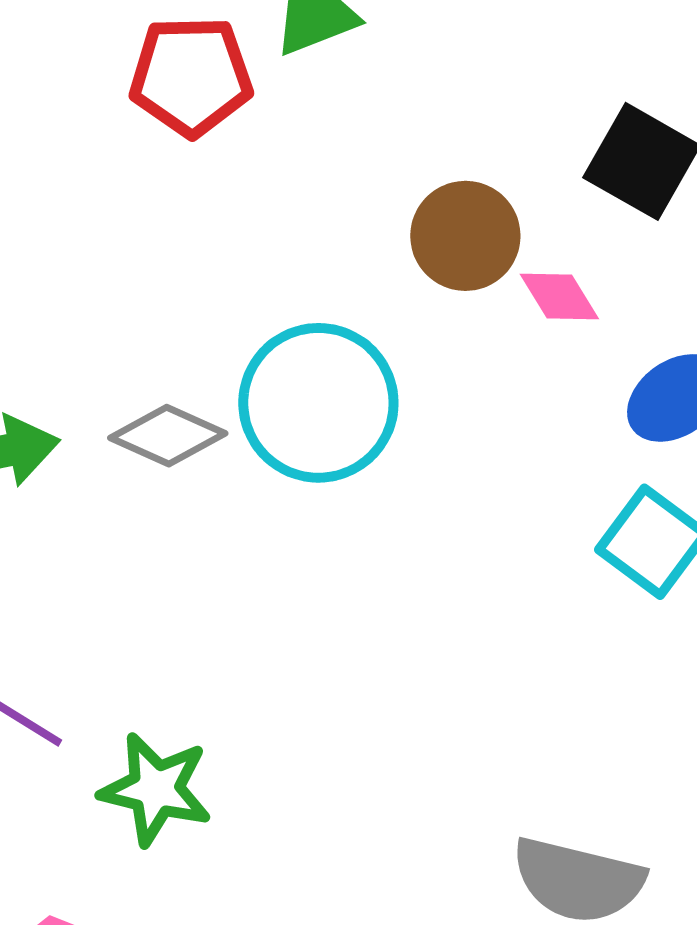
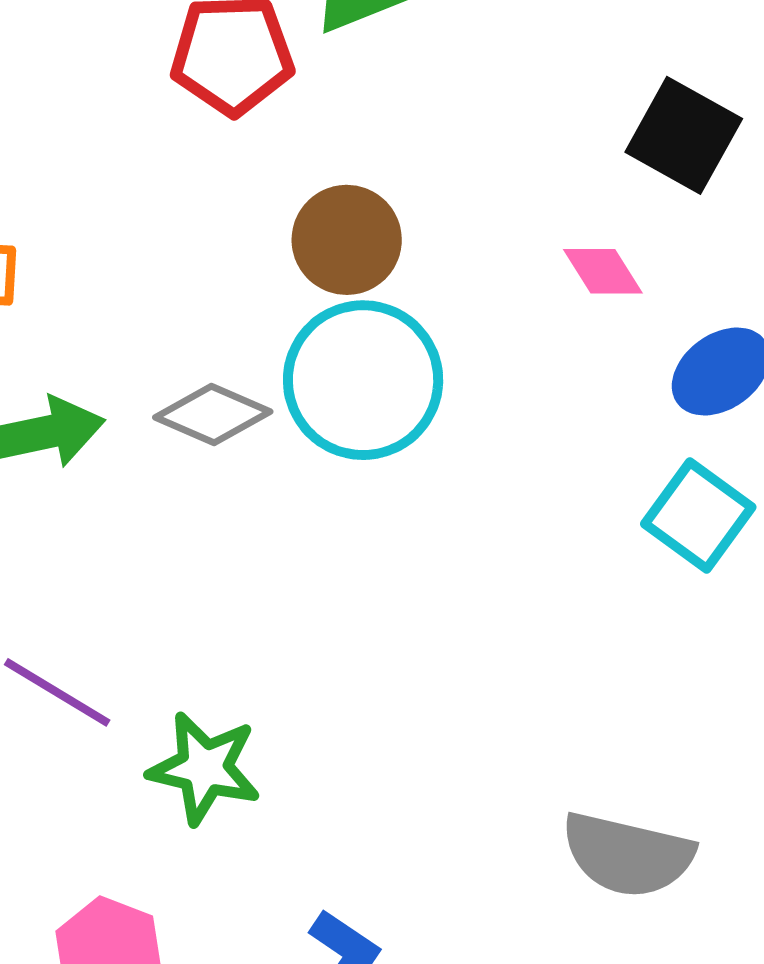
brown circle: (465, 236) -> (347, 240), moved

